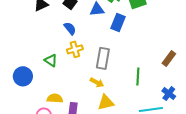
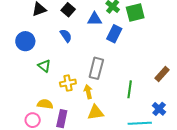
yellow cross: (75, 49) -> (68, 83), moved
blue circle: (23, 76) -> (25, 41), moved
yellow arrow: (97, 82) -> (88, 92), turned -136

